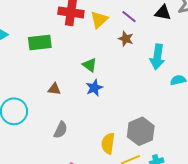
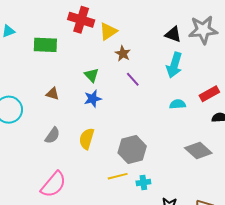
purple line: (129, 17) -> (133, 79), moved
brown star: (126, 39) -> (123, 54), moved
cyan arrow: (157, 57) -> (174, 65), moved
yellow semicircle: (108, 143) -> (87, 139), moved

